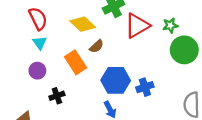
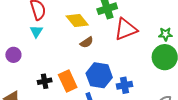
green star: (170, 25) -> (165, 34), moved
orange rectangle: (76, 62) -> (68, 81), moved
purple circle: (37, 71) -> (13, 55), moved

